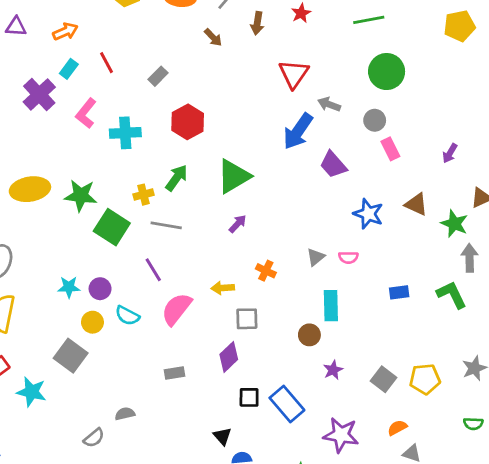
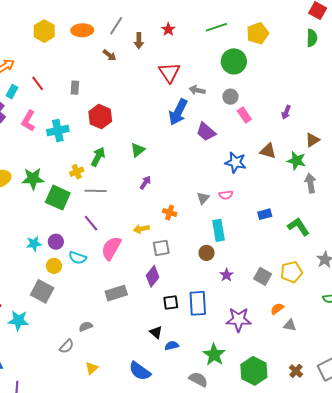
yellow pentagon: (459, 26) -> (258, 33), moved
gray rectangle: (158, 76) -> (75, 88), turned -32
green triangle: (234, 176) -> (138, 150), size x0.6
green L-shape: (452, 295) -> (298, 227), moved
gray rectangle: (174, 373) -> (116, 293), size x1.5
blue rectangle: (287, 404) -> (198, 303), turned 45

